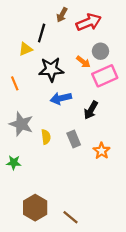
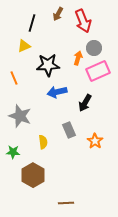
red arrow: (89, 22) -> (83, 21), turned 90
black line: (42, 33) -> (32, 23), moved
orange arrow: (83, 62) -> (78, 58), turned -112
yellow semicircle: (46, 137) -> (43, 142), moved
brown hexagon: (35, 208) -> (33, 175), moved
brown line: (70, 217) -> (66, 203), turned -42

